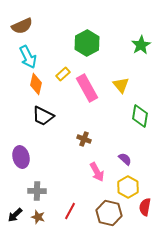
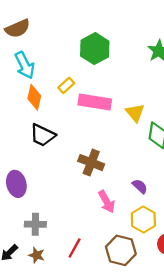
yellow triangle: (121, 85) -> (135, 113), moved
pink rectangle: (87, 88) -> (95, 102), turned -52
brown cross: (84, 139) -> (91, 163), size x1.5

